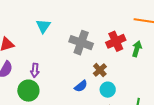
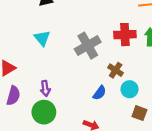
red cross: (116, 41) -> (125, 35), turned 36
gray cross: (81, 43) -> (88, 46), turned -35

